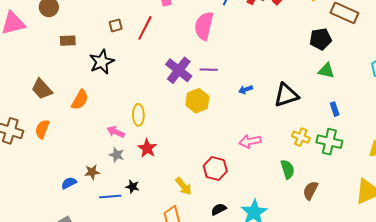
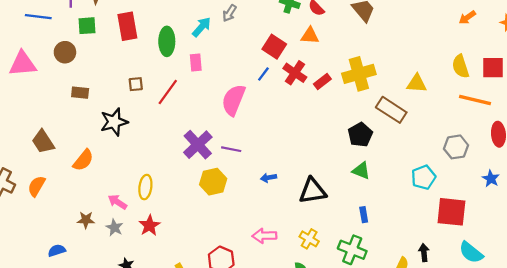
black pentagon: (321, 39) -> (360, 135), turned -30
yellow cross: (301, 137) -> (309, 239), moved
brown star: (92, 172) -> (86, 220), moved

